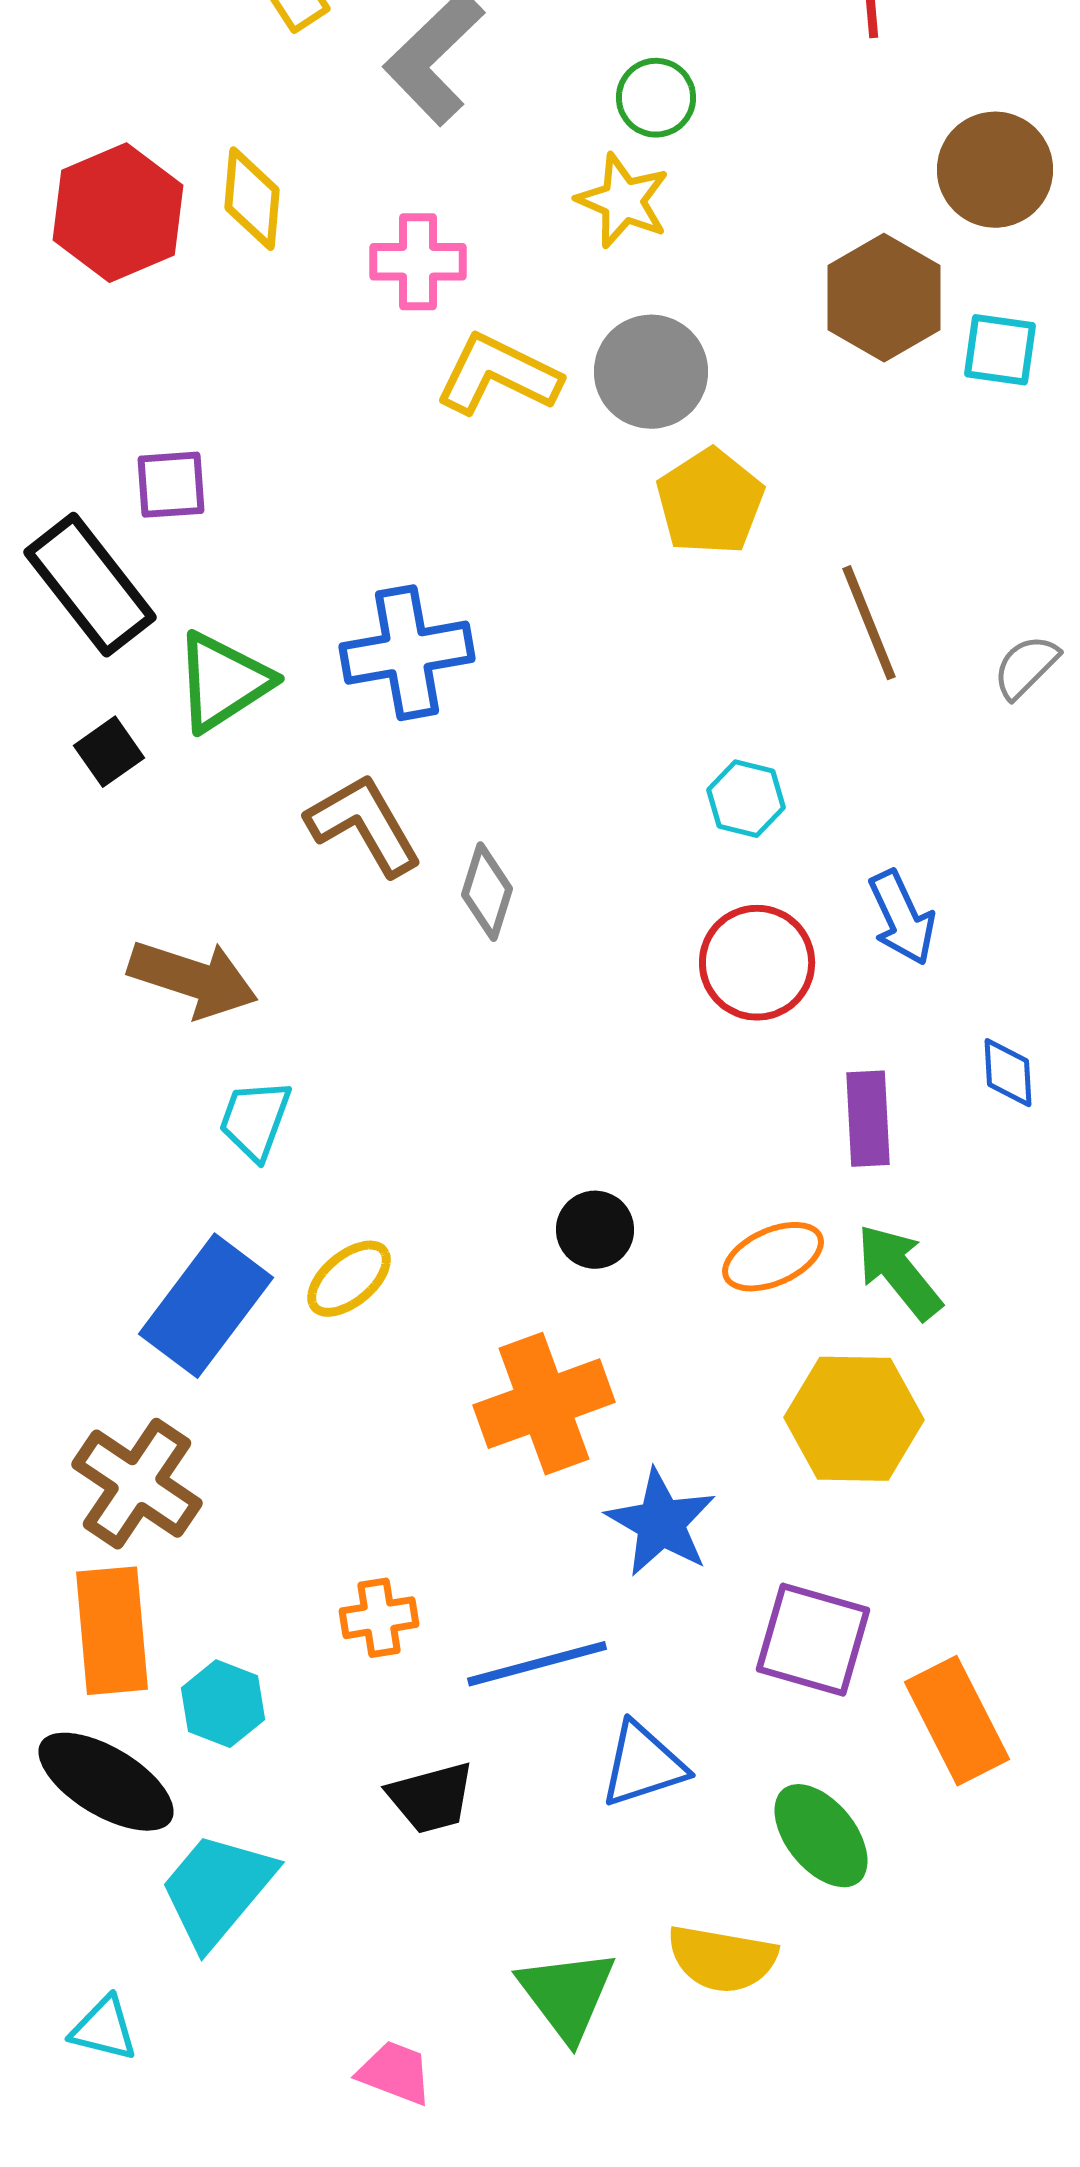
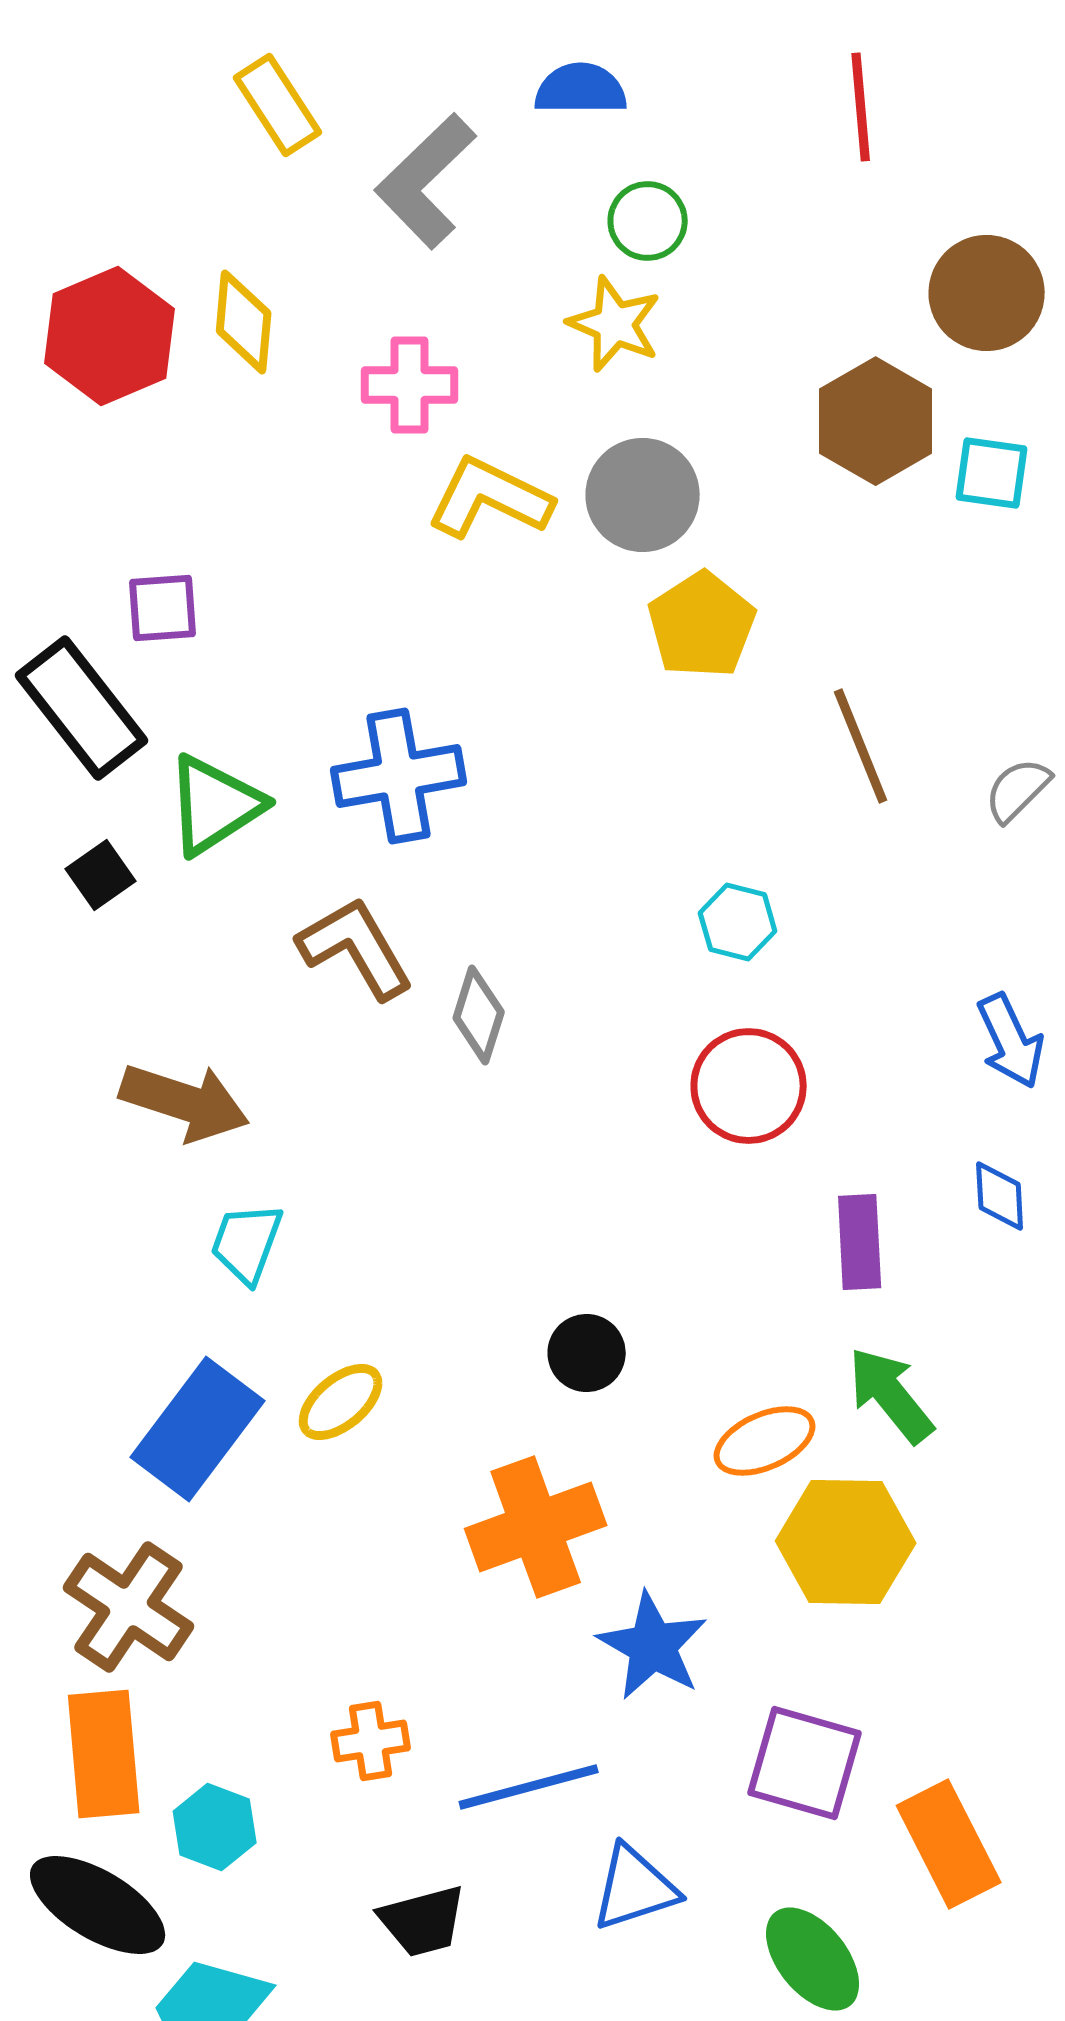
blue arrow: (902, 918) -> (1011, 1041), moved
orange ellipse: (773, 1257) -> (765, 1441), moved

